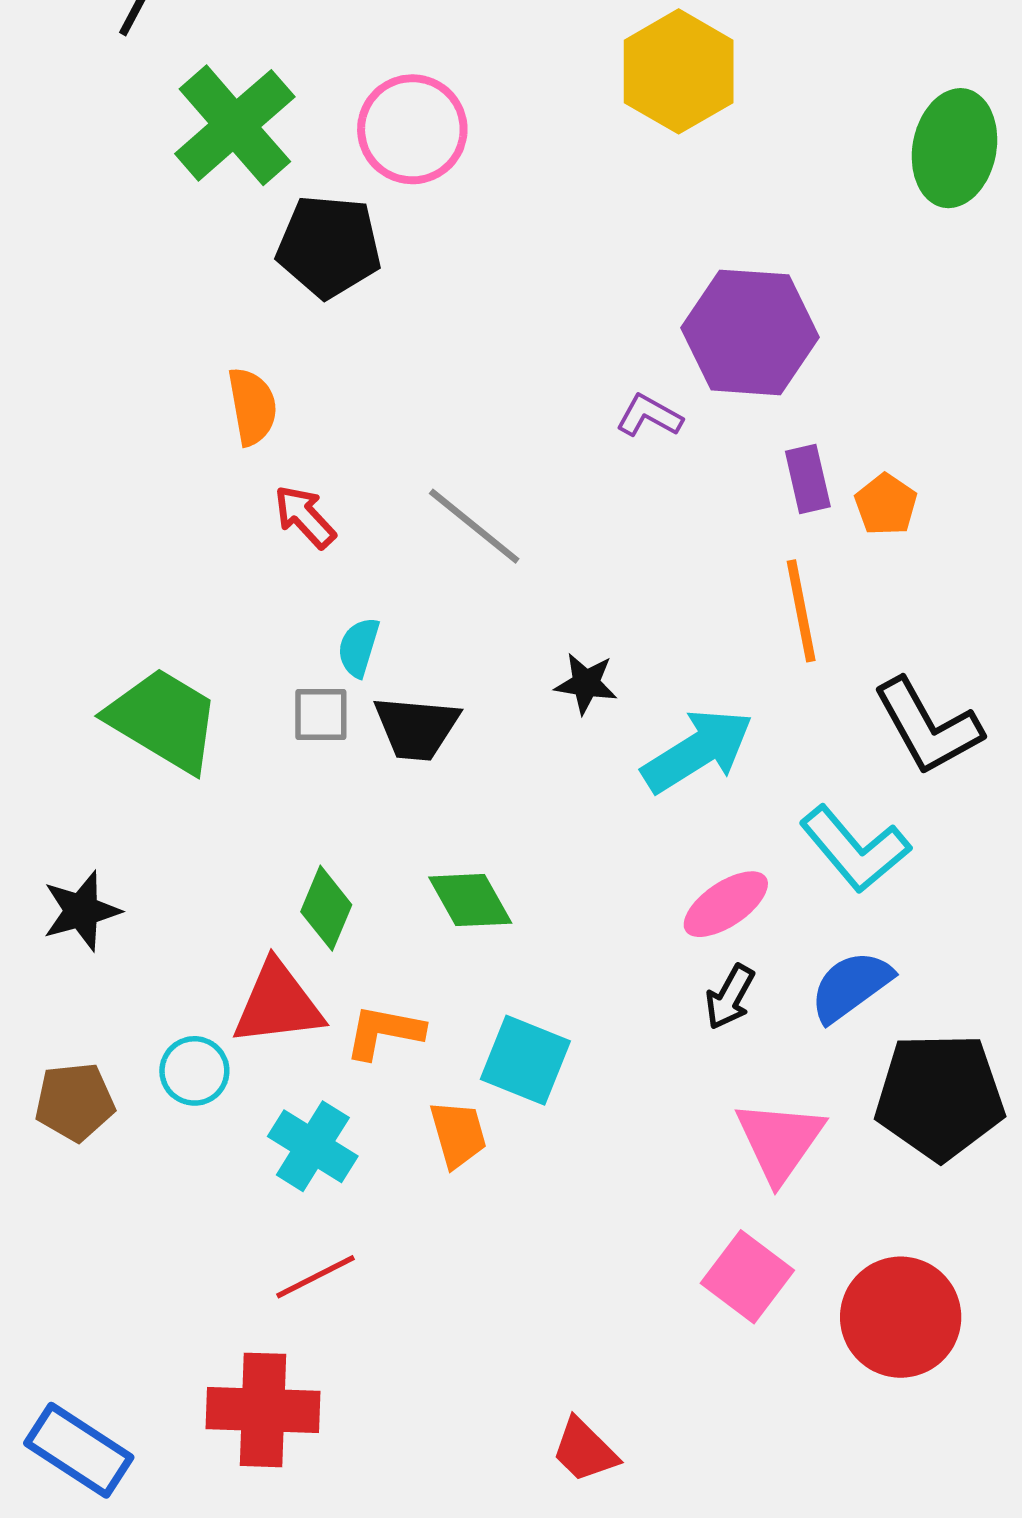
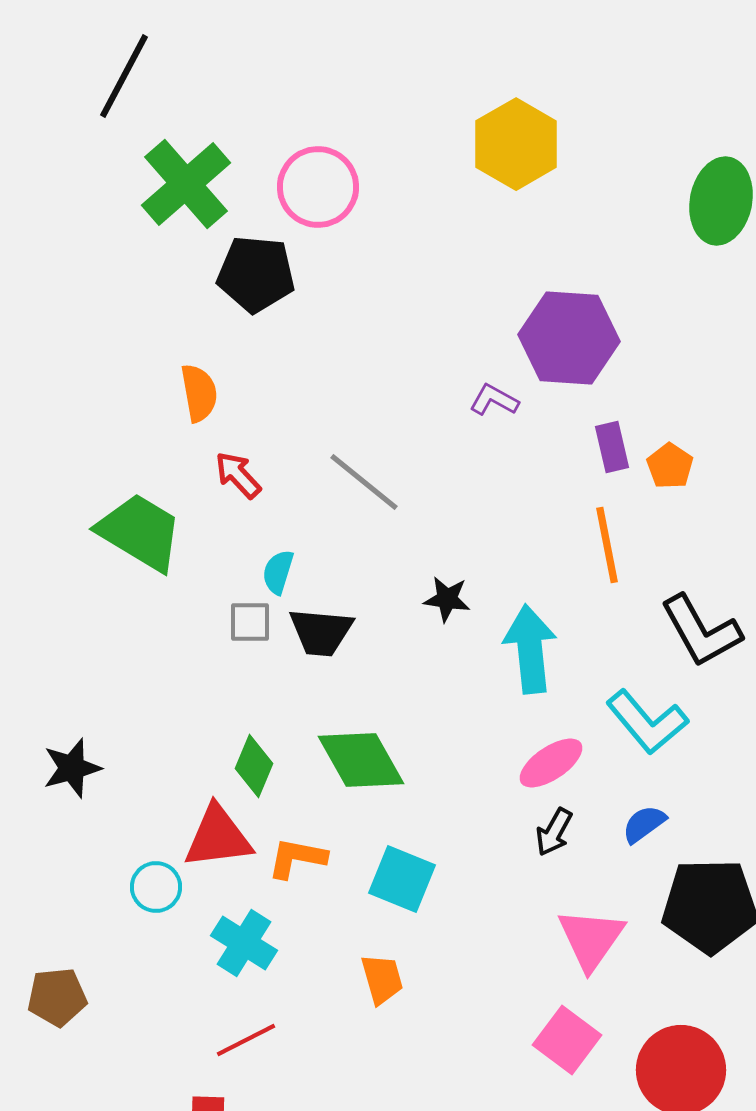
green trapezoid: (163, 720) -> (140, 532), moved
cyan arrow: (698, 751) -> (530, 649), turned -64
green diamond: (470, 900) -> (361, 760), size x1.4
blue semicircle: (851, 986) -> (644, 824), size x0.7
brown pentagon: (75, 1102) -> (57, 997), moved
orange trapezoid: (458, 1134) -> (382, 979), moved

